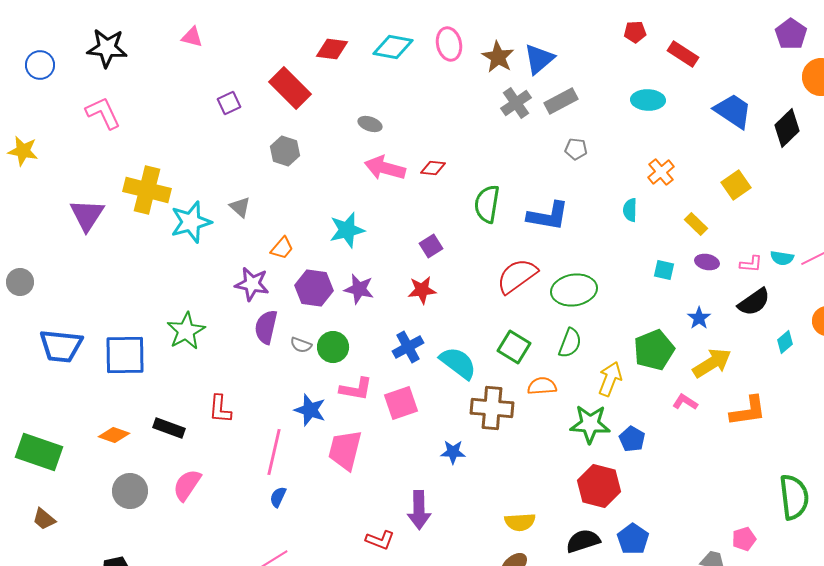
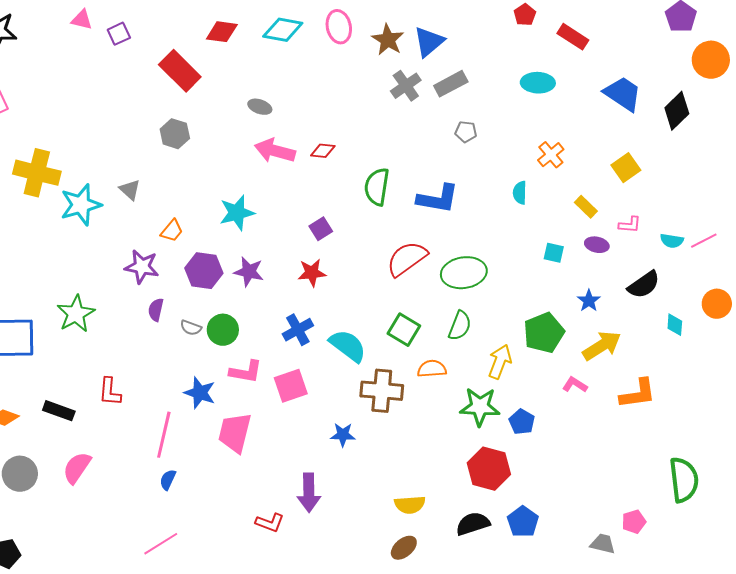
red pentagon: (635, 32) -> (525, 15), turned -30
purple square: (229, 103) -> (119, 34), moved
pink L-shape: (751, 264) -> (630, 225), moved
purple semicircle: (266, 327) -> (156, 310), size x0.7
cyan diamond: (785, 342) -> (675, 325), turned -45

